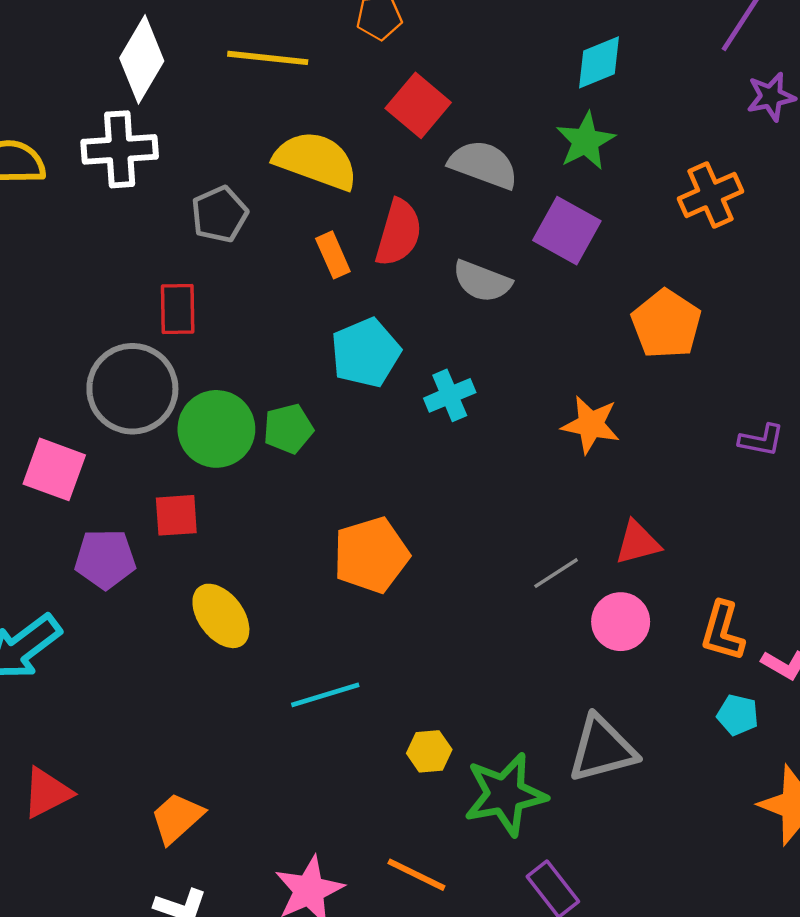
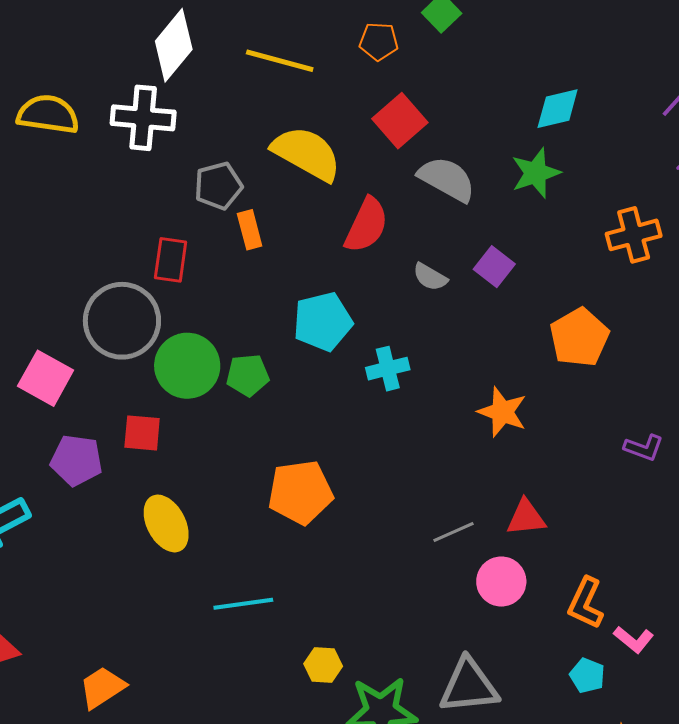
purple square: (567, 231) -> (494, 267), moved, size x0.7
orange rectangle: (333, 255) -> (250, 230), moved
gray semicircle: (482, 281) -> (430, 277), size x0.7

